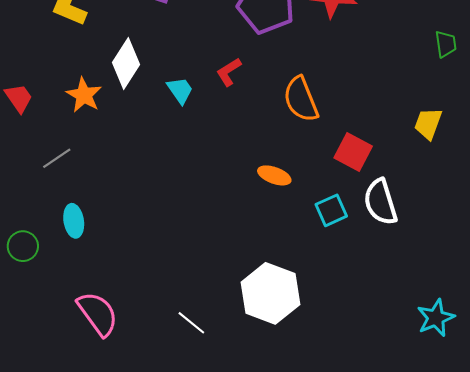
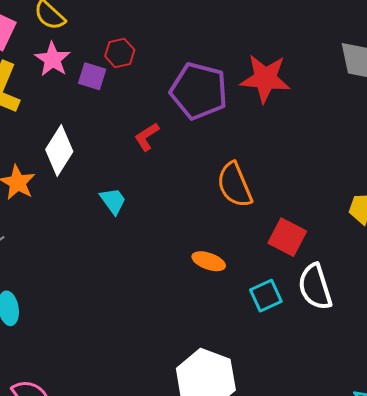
red L-shape: (229, 72) -> (147, 137), moved
cyan trapezoid: (180, 90) -> (113, 201), moved

